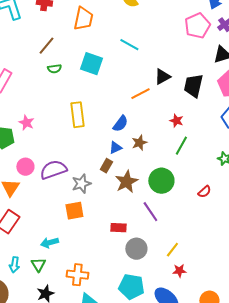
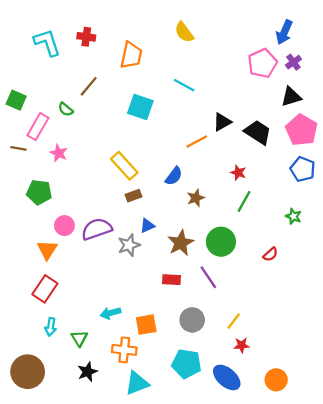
green semicircle: (54, 69) -> (66, 109), moved, turned 48
black trapezoid: (193, 86) -> (258, 132), turned 110
yellow rectangle: (77, 115) -> (124, 166), turned -35
pink star: (26, 123) -> (59, 153), moved
blue triangle: (115, 148) -> (147, 226), moved
brown rectangle: (106, 166) -> (133, 196), moved, turned 40
orange square: (74, 211) -> (146, 325), moved
red rectangle: (118, 228) -> (171, 280), moved
cyan arrow: (49, 243) -> (110, 313), moved
cyan arrow: (14, 265) -> (51, 327), moved

